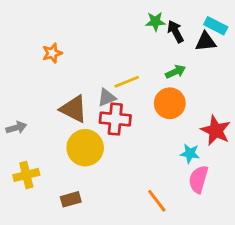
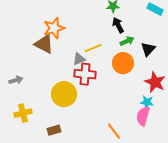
black arrow: (176, 32) -> (118, 25), moved
black triangle: (206, 42) -> (148, 49), moved, turned -42
orange star: (52, 53) -> (54, 28), moved, size x1.5
brown triangle: (74, 109) -> (44, 44), moved
cyan star: (190, 153) -> (147, 102), moved

